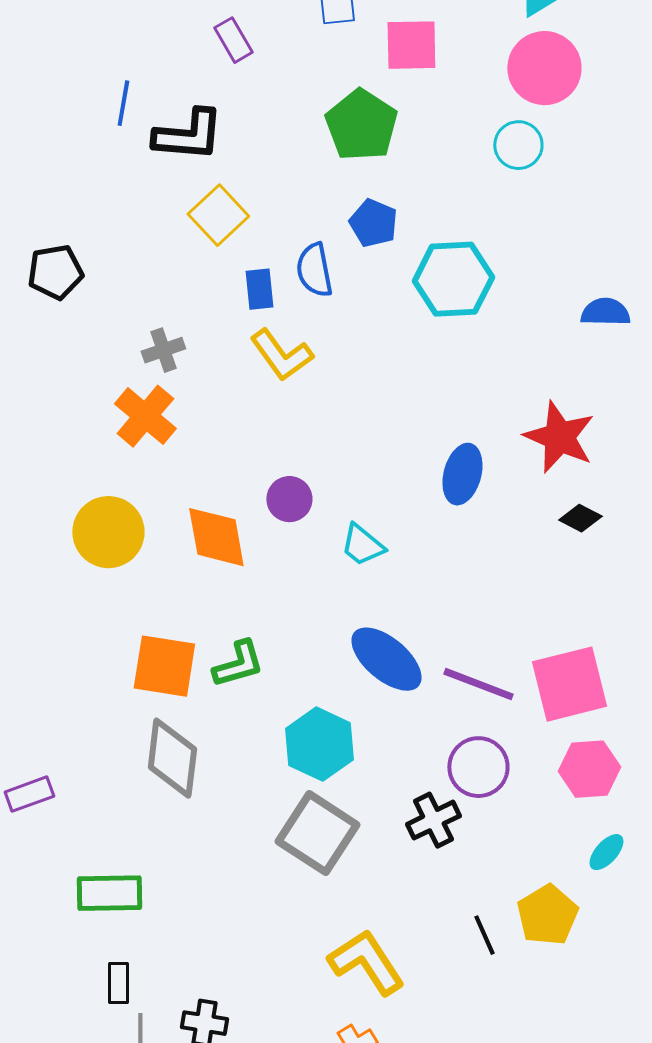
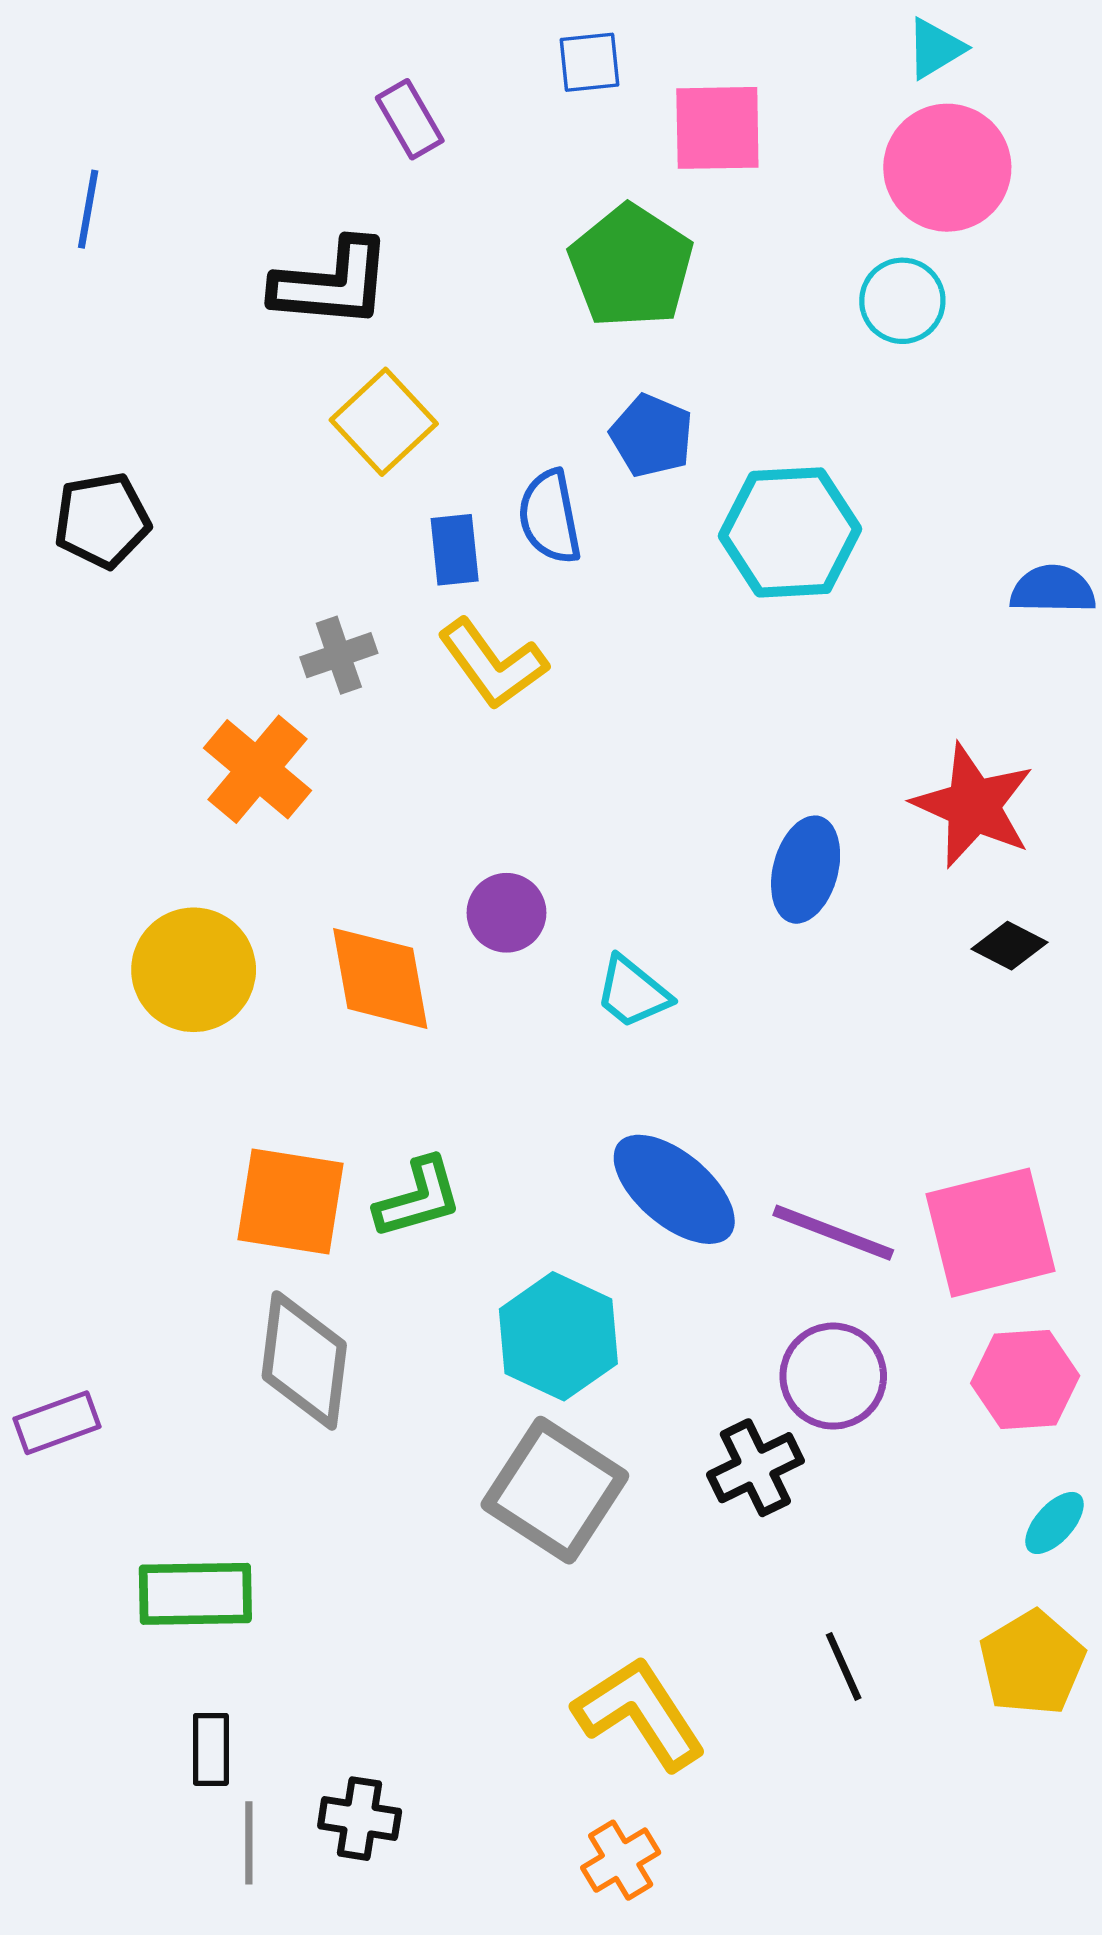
blue line: (123, 103) -> (88, 209), moved
gray cross: (163, 350) -> (339, 655), moved
yellow pentagon: (547, 915) -> (1032, 1663), moved

